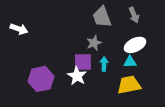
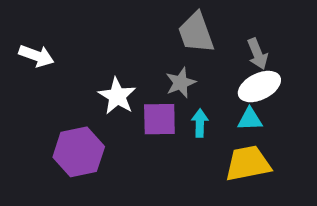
gray arrow: (134, 15) -> (258, 54), moved
white star: (77, 76) -> (117, 96), moved

